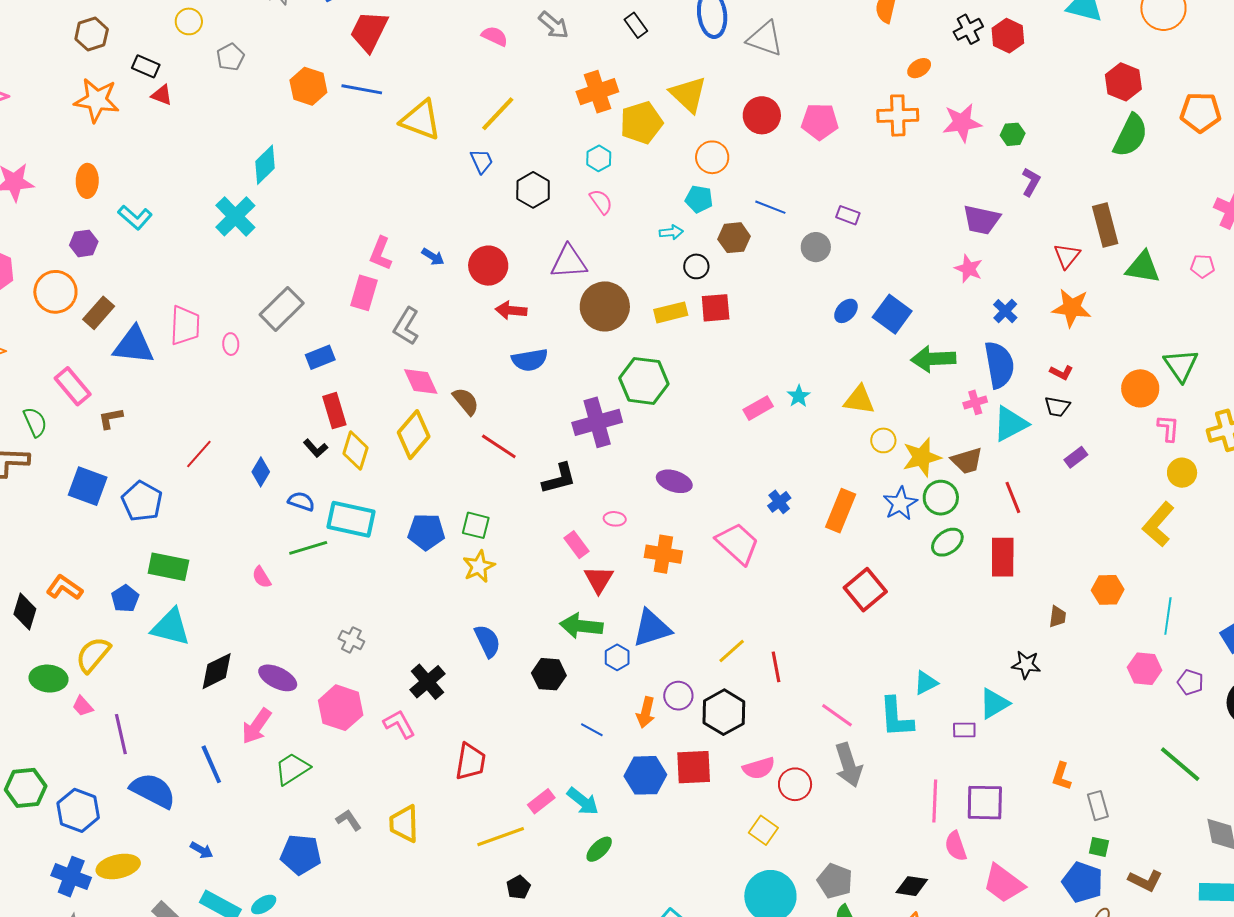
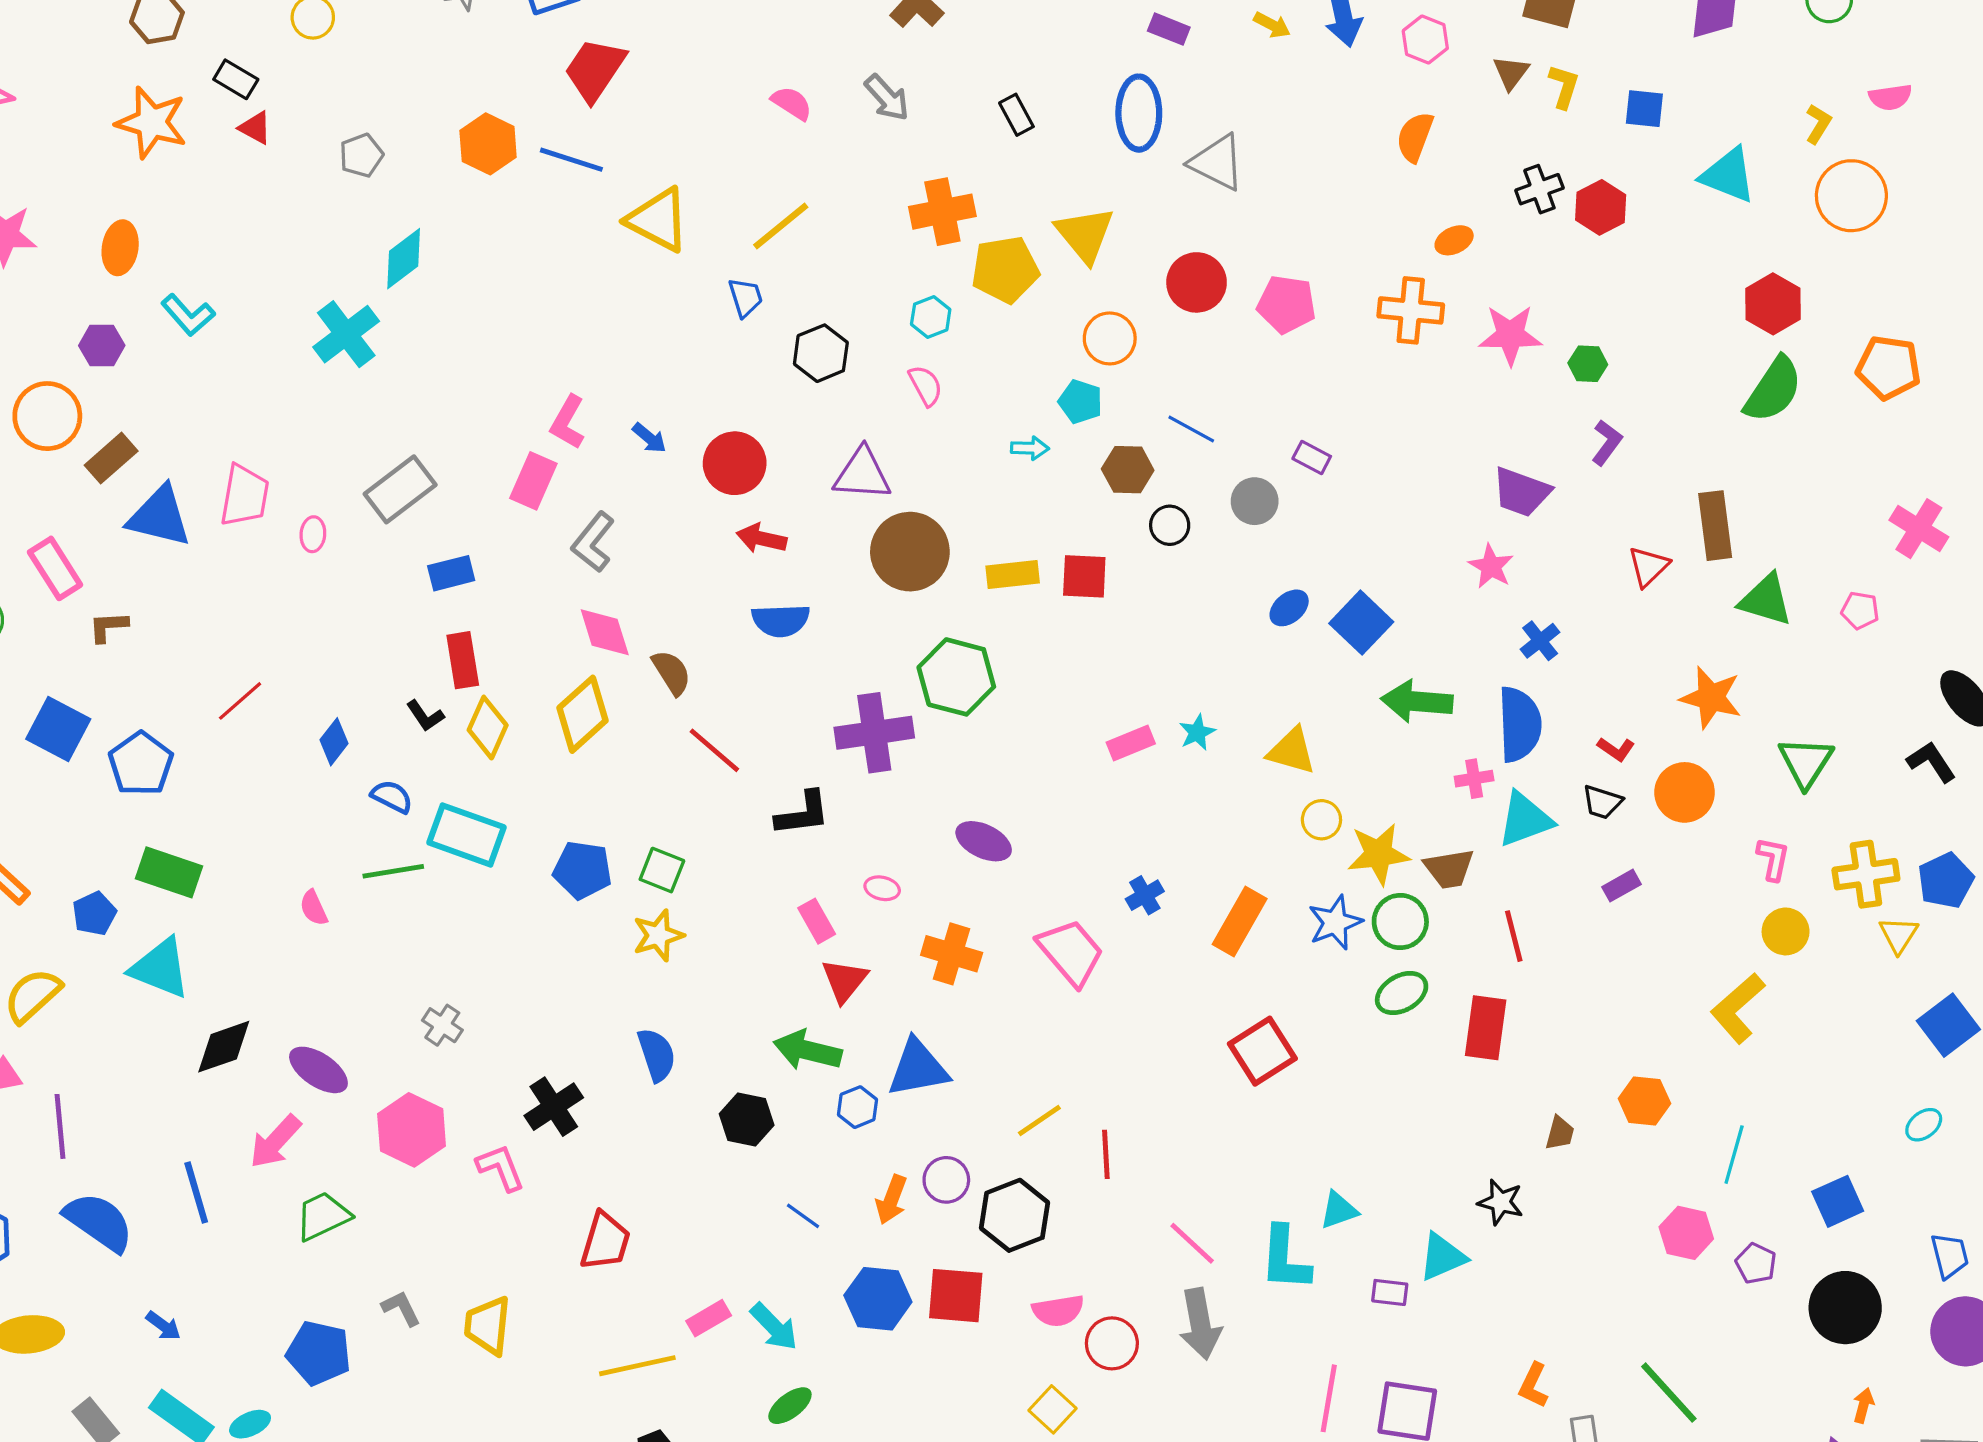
gray pentagon: (230, 57) -> (361, 155), moved
black circle: (696, 266) -> (1170, 525), moved
orange star: (1072, 308) -> (1711, 698), moved
orange circle: (1140, 388) -> (1685, 792), moved
green line: (1180, 764) -> (1669, 1393), moved

